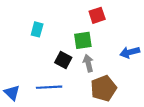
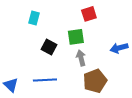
cyan rectangle: (37, 29) -> (34, 18), moved
black square: (63, 60) -> (49, 47), moved

